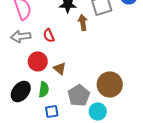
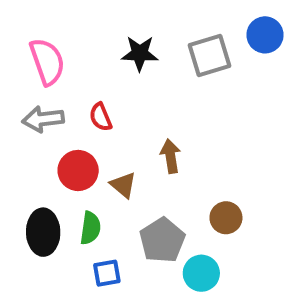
brown arrow: (83, 22) -> (170, 156), moved
brown circle: (110, 84) -> (226, 218), size x0.6
black ellipse: (21, 91) -> (43, 232), turned -40

